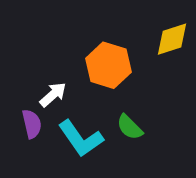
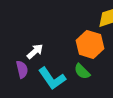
orange hexagon: (108, 65) -> (90, 44), moved

